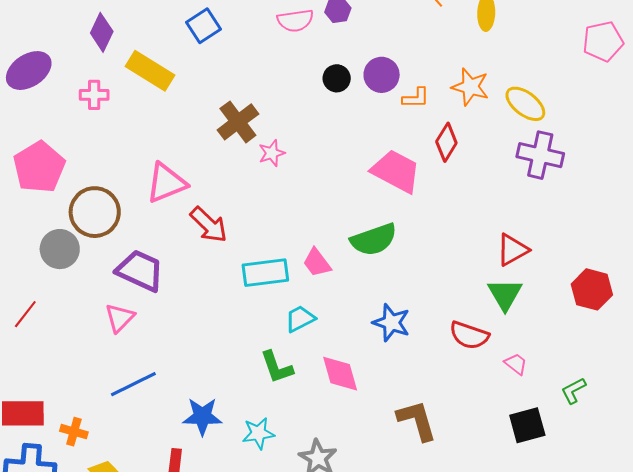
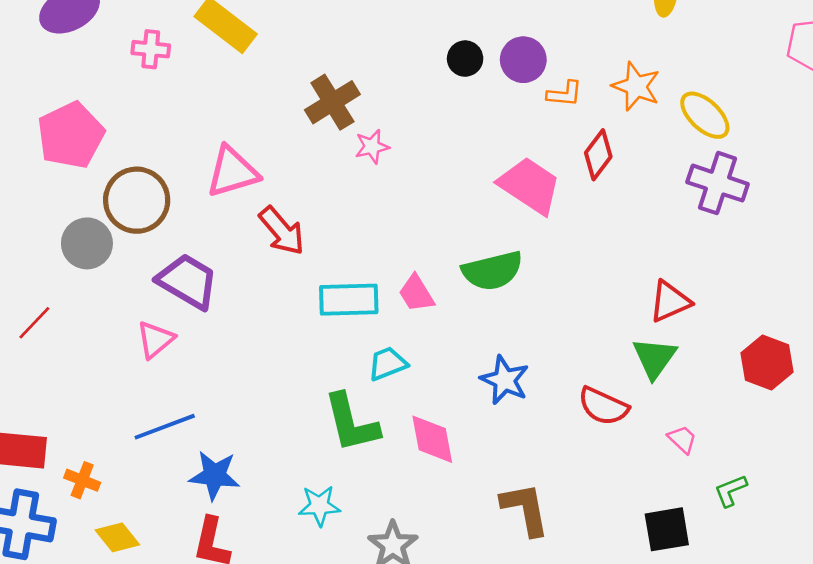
pink trapezoid: (516, 364) -> (682, 439), moved
green L-shape: (277, 367) -> (351, 423), size x1.4
blue star: (202, 416) -> (214, 475), moved

